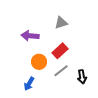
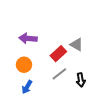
gray triangle: (61, 23) -> (77, 45), moved, turned 48
orange circle: (39, 62) -> (24, 65), moved

